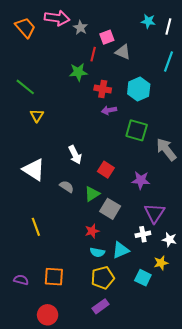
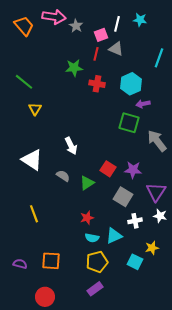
white line: (168, 26) -> (117, 24), moved
red line: (93, 54) -> (96, 54), moved
purple arrow: (109, 110) -> (143, 104), moved
red square: (106, 170) -> (108, 169), moved
gray square: (110, 209) -> (123, 197), moved
purple triangle: (155, 213) -> (156, 192), moved
white star: (169, 240) -> (160, 216), moved

